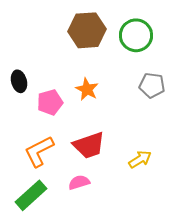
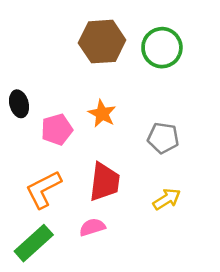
gray pentagon: (152, 85) -> (163, 138), moved
red trapezoid: (89, 145) -> (105, 182), turned -64

